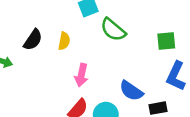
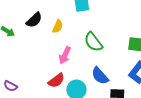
green semicircle: (113, 30) -> (93, 42), moved

